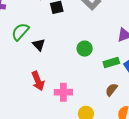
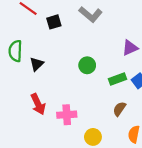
green semicircle: (20, 32) -> (15, 51), turned -36
black triangle: (39, 45) -> (37, 64), turned 32

